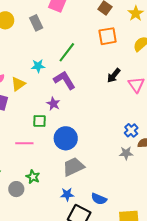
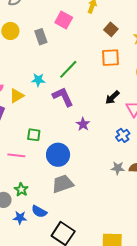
purple star: (53, 104) -> (83, 124), moved
blue cross: (131, 130) -> (123, 135), moved
gray star: (126, 153) -> (118, 168), moved
blue star: (67, 194) -> (20, 218), moved
blue semicircle: (99, 199) -> (39, 212), moved

